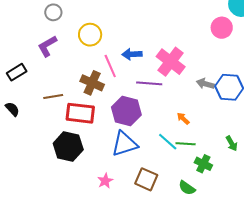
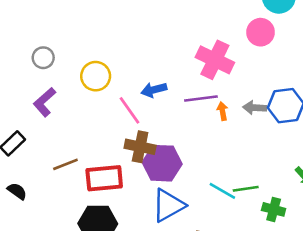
pink cross: (171, 62) -> (215, 60), moved
brown cross: (92, 83) -> (140, 147), moved
purple line: (149, 83) -> (201, 99), moved
orange arrow: (183, 118) -> (222, 111), moved, turned 48

